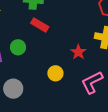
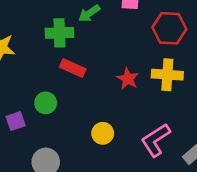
red star: (78, 52) -> (128, 79), moved

